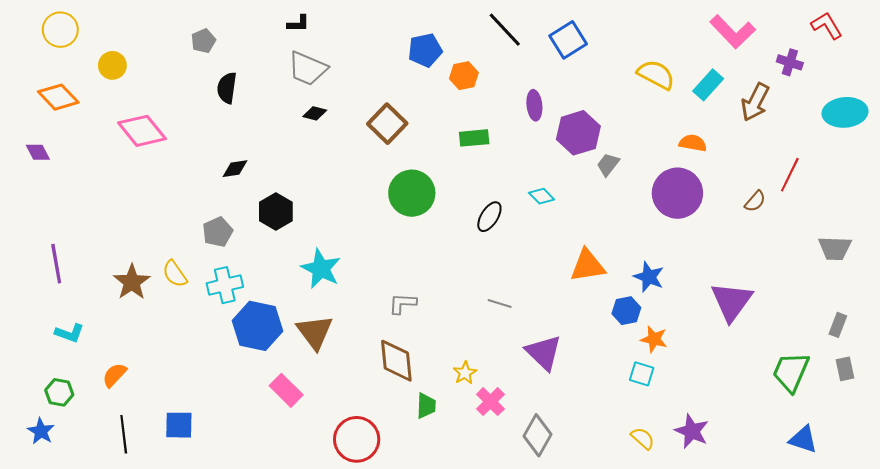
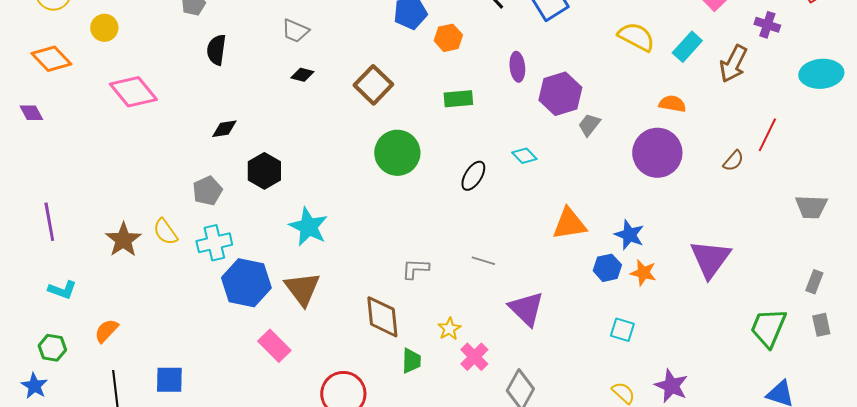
gray trapezoid: (308, 68) -> (295, 31), size x0.7
gray L-shape: (403, 303) -> (415, 269), moved
orange star: (654, 339) -> (643, 273), moved

